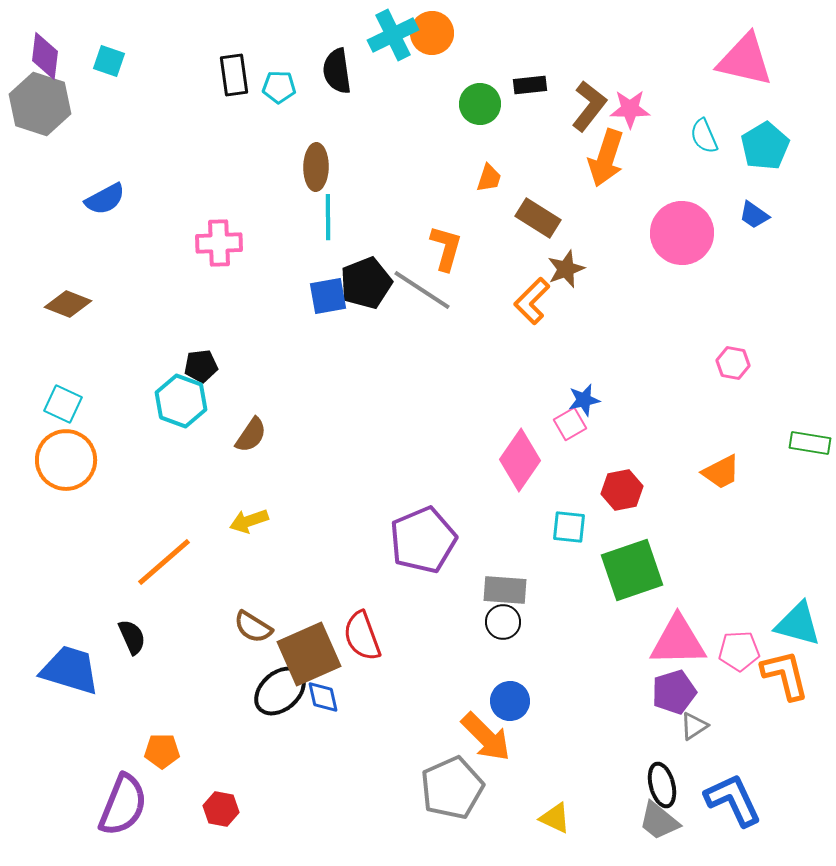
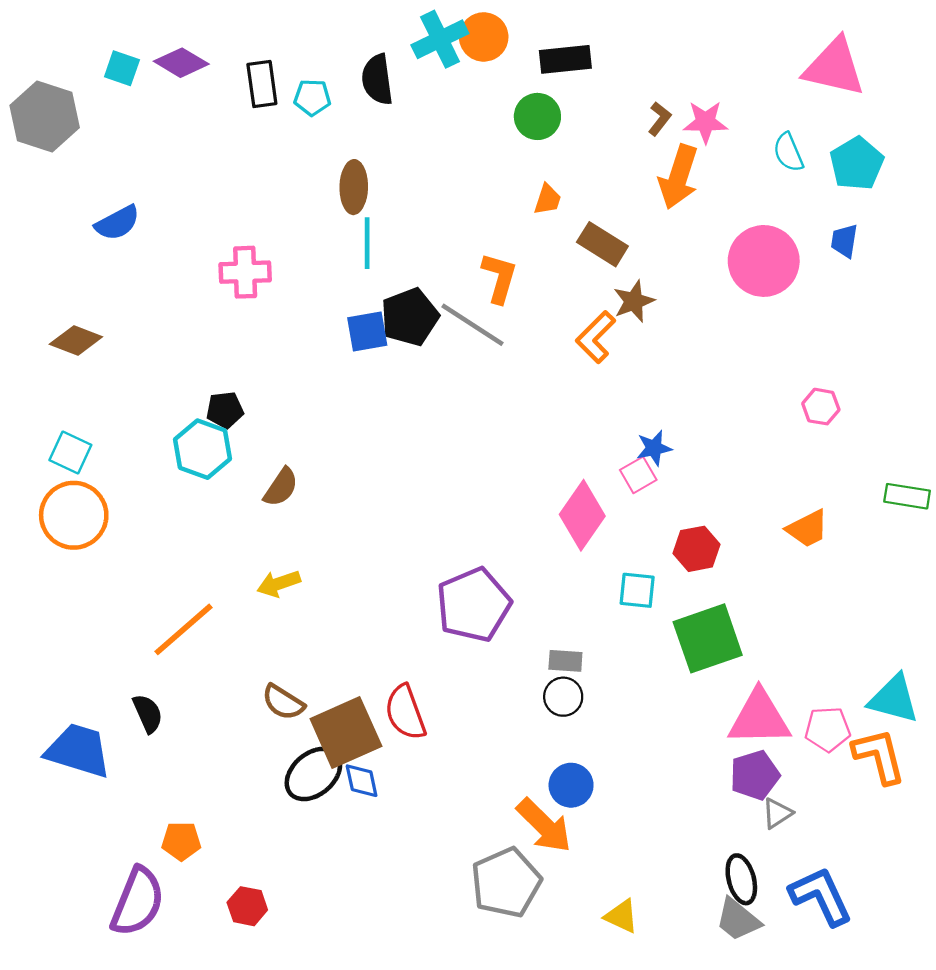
purple diamond: (45, 56) -> (181, 63), moved, turned -66
black rectangle: (530, 85) -> (565, 59), moved, size x1.4
brown L-shape: (589, 106) -> (660, 119), size x0.6
blue trapezoid: (754, 215) -> (844, 241), turned 64
gray rectangle: (505, 590) -> (565, 661), size x0.7

